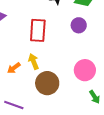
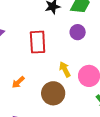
yellow arrow: (34, 61) -> (65, 69), moved

